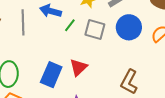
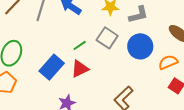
green line: (70, 25) -> (80, 45), moved

